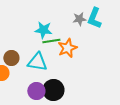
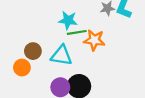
orange star: (67, 48) -> (94, 40), turned 30

